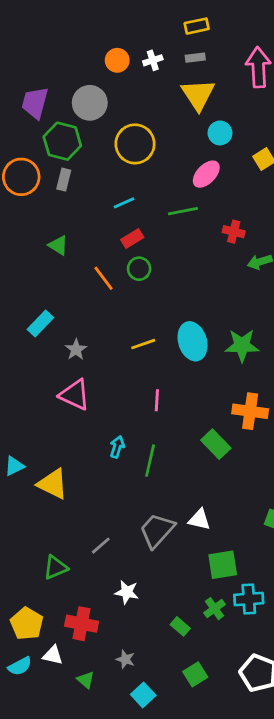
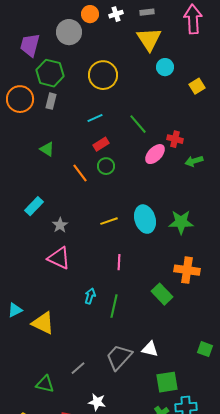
gray circle: (90, 103) -> (69, 32), moved
pink ellipse: (206, 174) -> (155, 154), moved
green line: (183, 211) -> (138, 124), turned 60
green triangle: (55, 567) -> (45, 384), turned 36

